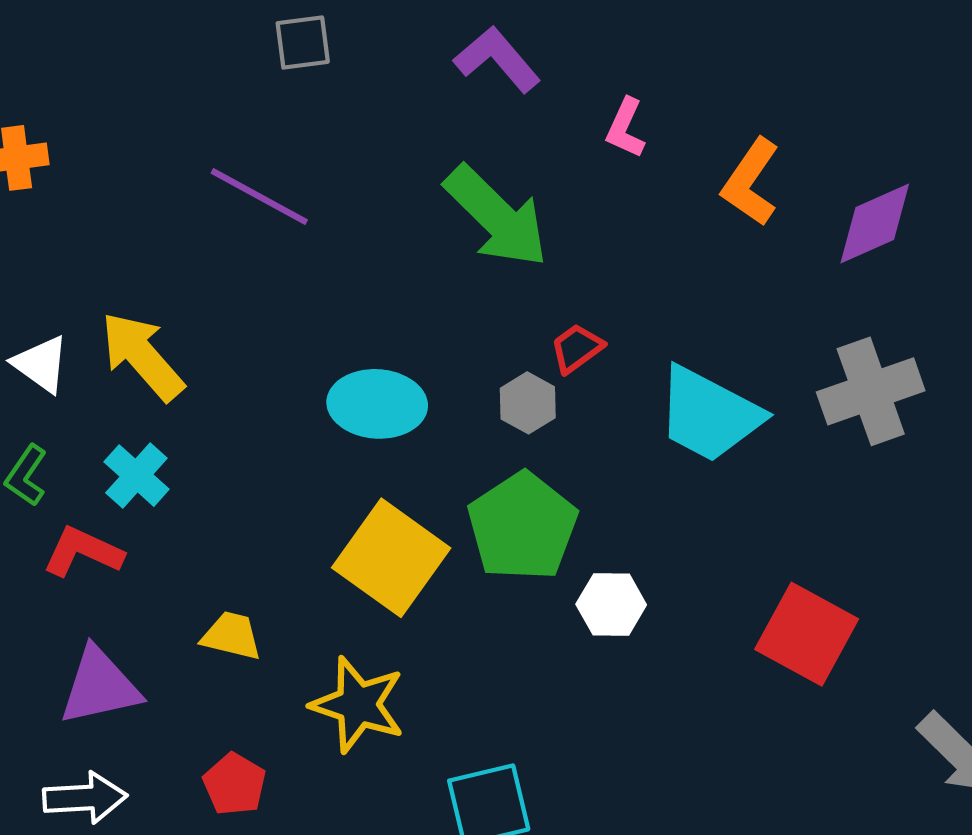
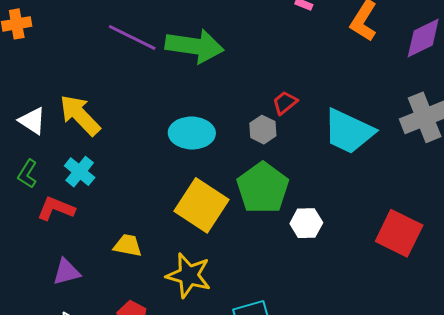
green arrow: (496, 216) -> (195, 46), moved, turned -34
purple triangle: (100, 686) -> (66, 272), size x0.7

